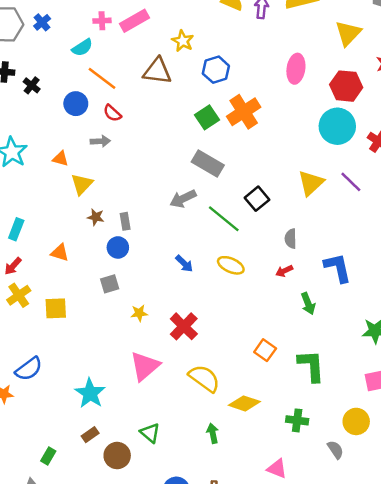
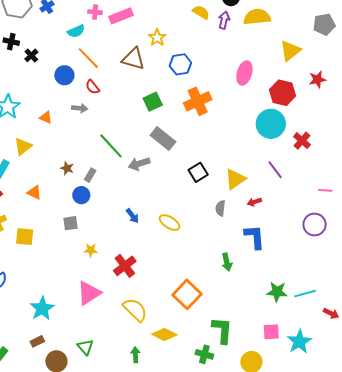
green square: (207, 117) -> (153, 102), moved
yellow triangle: (311, 183) -> (235, 179), moved
yellow triangle: (82, 184) -> (23, 147), moved
green line: (224, 219) -> (111, 146), moved
gray rectangle: (125, 221) -> (90, 175), turned 32
red arrow: (284, 271) -> (254, 202), moved
orange square: (265, 350) -> (187, 294), size x1.6
green L-shape: (311, 366) -> (222, 330), moved

